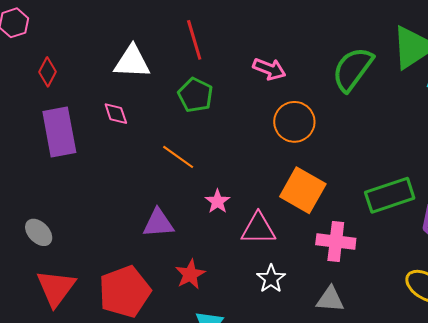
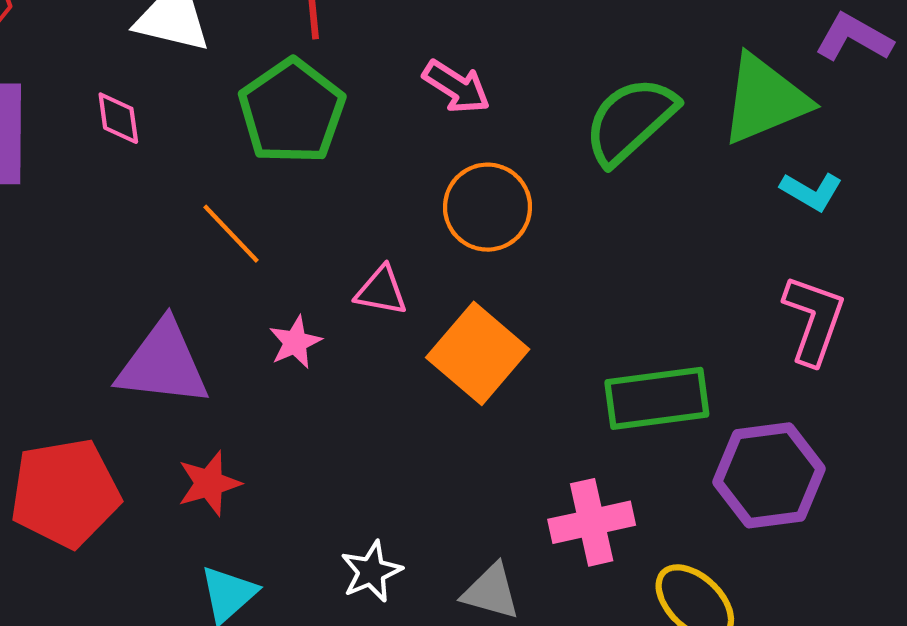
green pentagon: (195, 95) -> (292, 111), size x1.4
purple triangle: (158, 223) -> (163, 364), size x1.4
pink triangle: (258, 229) -> (381, 291), moved, size x0.7
pink cross: (336, 241) -> (592, 522), moved, turned -30
white star: (271, 279) -> (371, 572), moved

